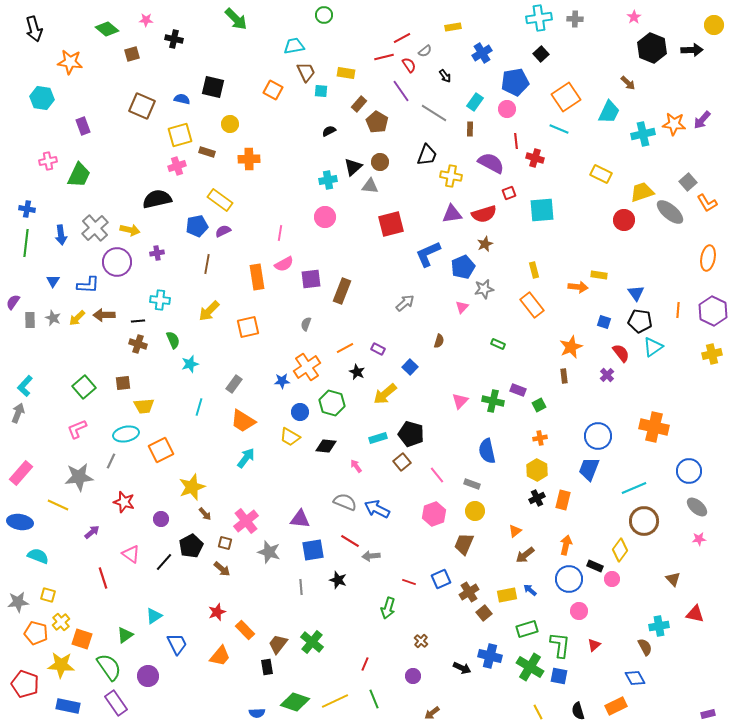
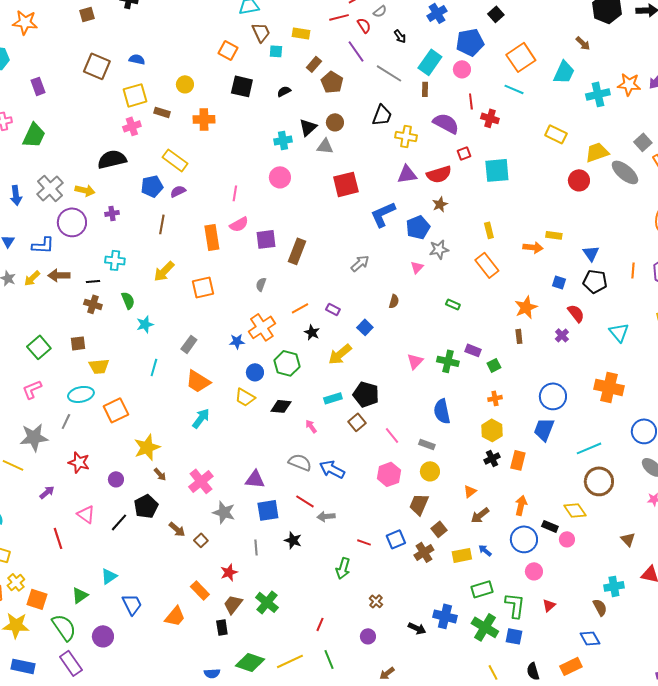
black square: (213, 87) -> (242, 86), moved
cyan rectangle: (475, 102) -> (430, 62), size x1.4
cyan triangle: (653, 347) -> (619, 332), moved, turned -35
brown square: (225, 543) -> (201, 540), moved, turned 32
yellow diamond: (620, 550) -> (575, 510), turned -70
red star: (217, 612) -> (229, 572), moved
brown square: (484, 613) -> (439, 529), moved

